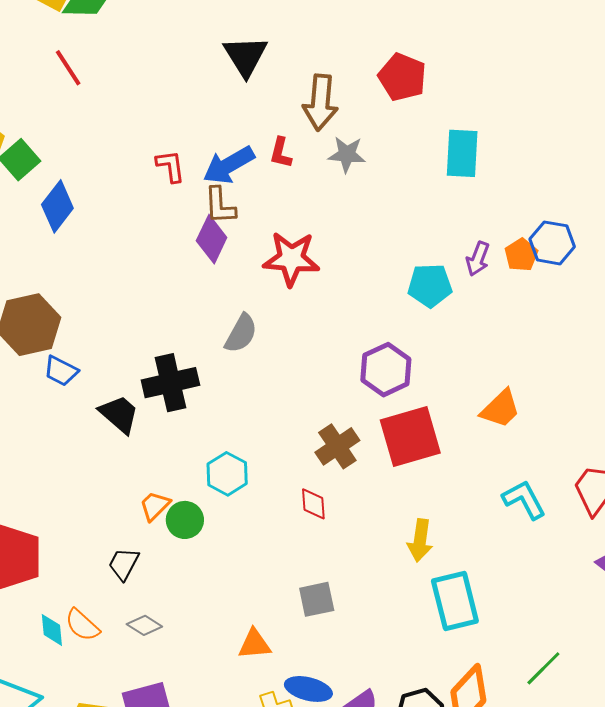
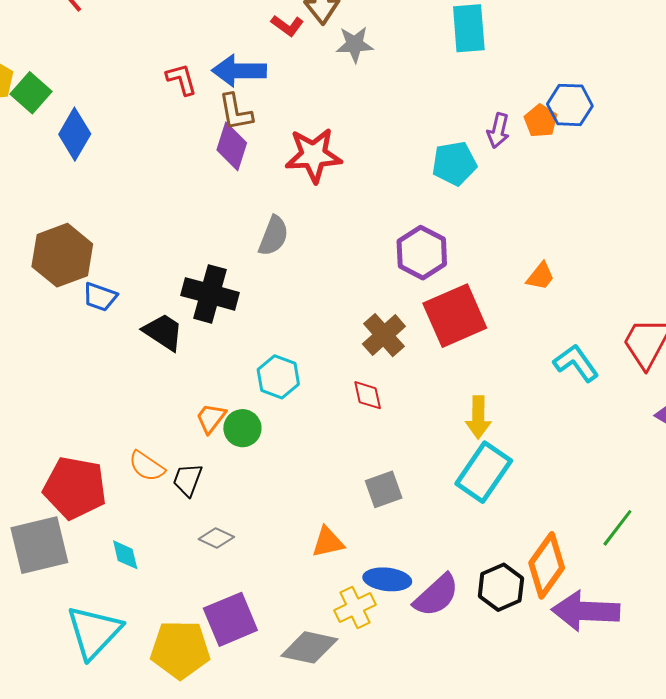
red L-shape: (281, 153) -> (287, 26), moved, turned -60
blue arrow: (229, 165) -> (239, 71), turned 38
black cross: (170, 383) -> (210, 294), turned 36
orange trapezoid: (500, 409) -> (541, 276), size x0.7
cyan rectangle: (455, 601) -> (484, 472), moved, turned 56
orange semicircle: (82, 625) -> (147, 466), moved

